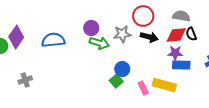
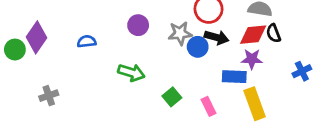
blue semicircle: (53, 40) -> (87, 41), size x0.6
green arrow: (99, 43) -> (131, 73), moved
blue rectangle: (181, 65) -> (234, 77), moved
blue circle: (122, 69) -> (198, 47), moved
yellow rectangle: (164, 85) -> (255, 104), moved, turned 55

